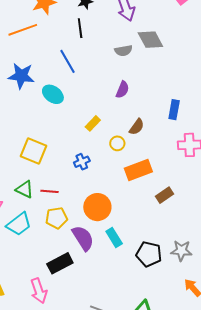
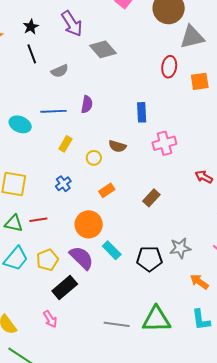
gray semicircle: (123, 51) -> (60, 71), moved
blue line: (67, 61) -> (54, 111), moved, turned -50
brown semicircle: (137, 127) -> (117, 146), moved, turned 84
orange rectangle: (138, 170) -> (107, 190), moved, size x0.6
yellow pentagon: (56, 218) -> (47, 260), moved
pink arrow: (39, 291) -> (50, 319), size x0.7

